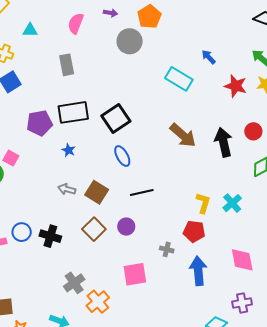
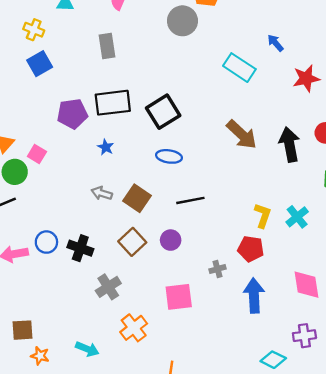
red star: (236, 86) -> (306, 78), turned -30
blue ellipse: (122, 156) -> (169, 156), turned -55
gray cross: (167, 249) -> (218, 269), turned -32
gray cross: (74, 283) -> (108, 287), moved

